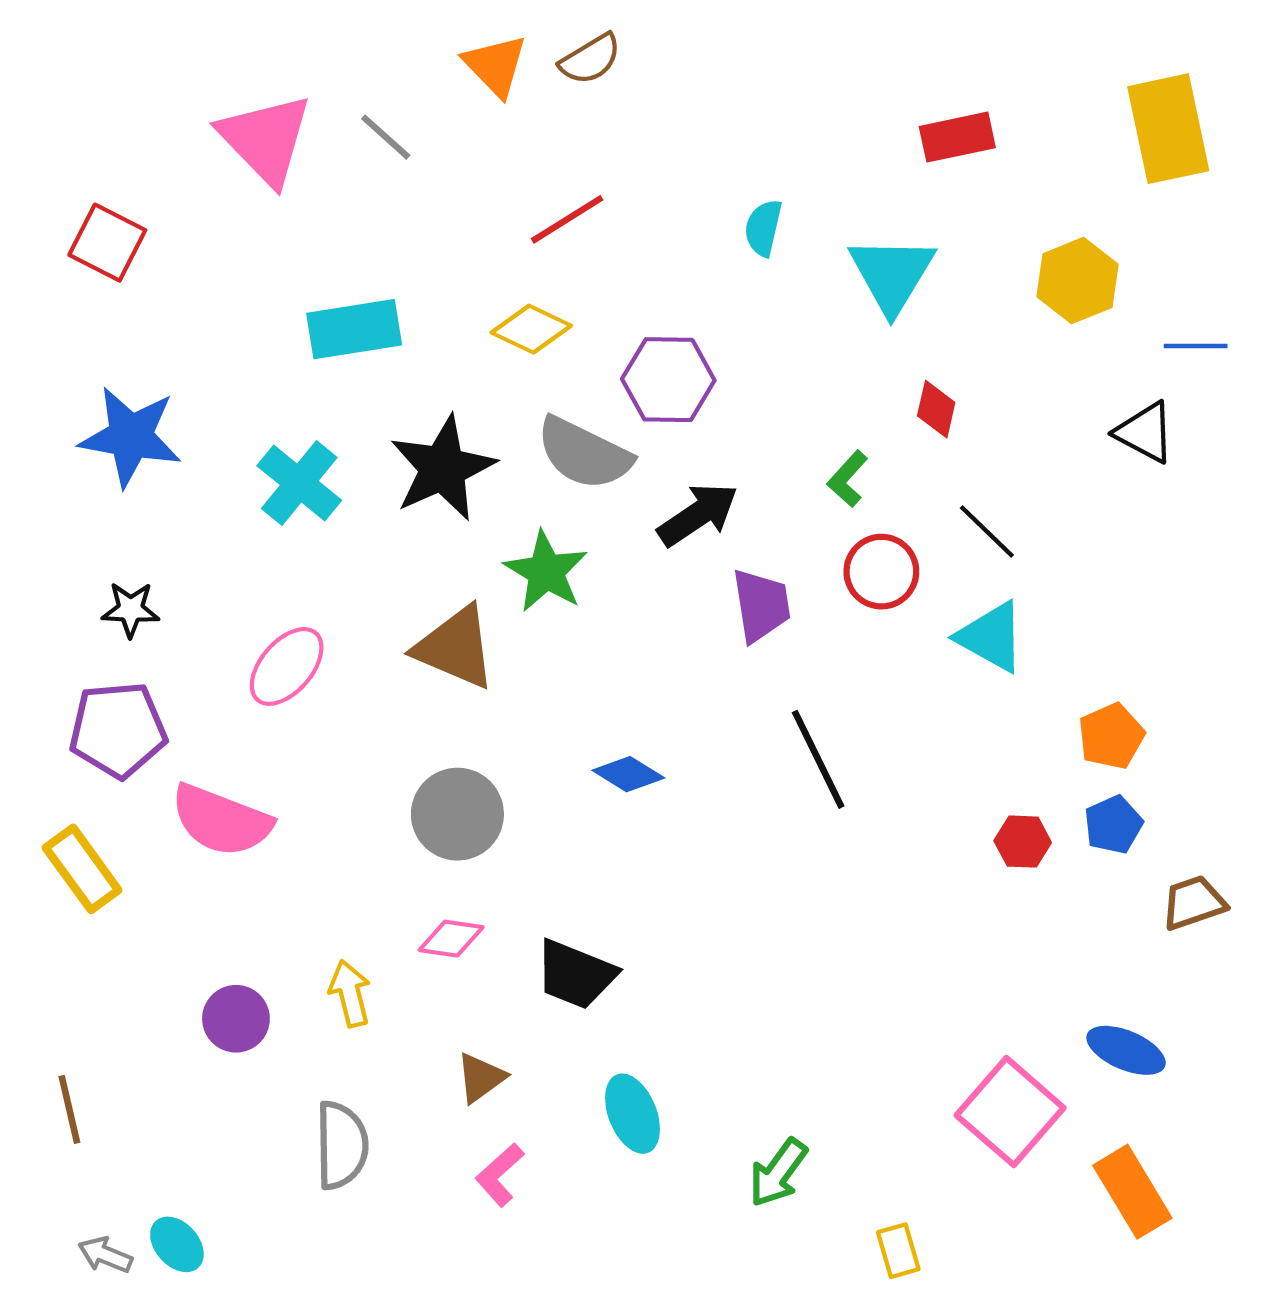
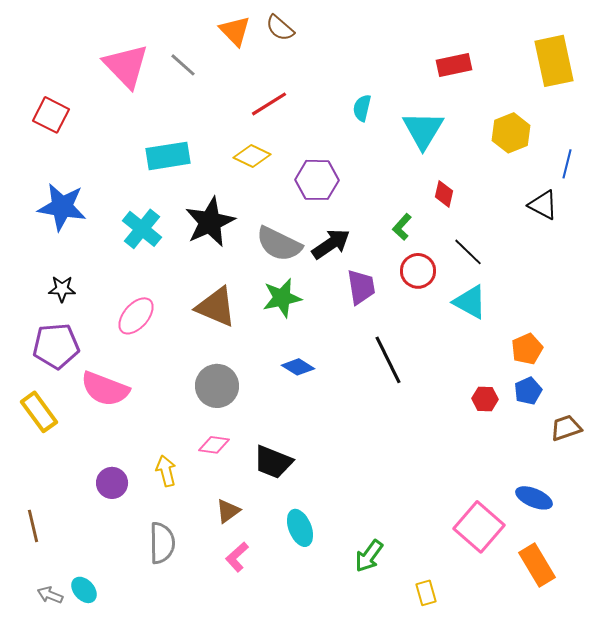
brown semicircle: (590, 59) -> (280, 28), turned 72
blue line: (1196, 346) -> (567, 164), turned -76
gray semicircle: (584, 453) -> (279, 244), moved
green star: (546, 572) -> (282, 298), moved, turned 30

